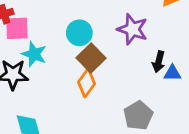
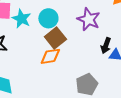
cyan star: (34, 54) -> (21, 19), moved
orange diamond: (87, 83) -> (50, 56), turned 40

